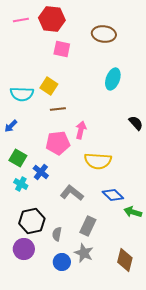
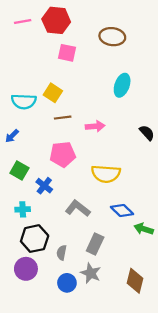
pink arrow: (81, 130) -> (95, 126), moved, turned 72
cyan cross: (21, 184) -> (23, 209), moved, turned -32

